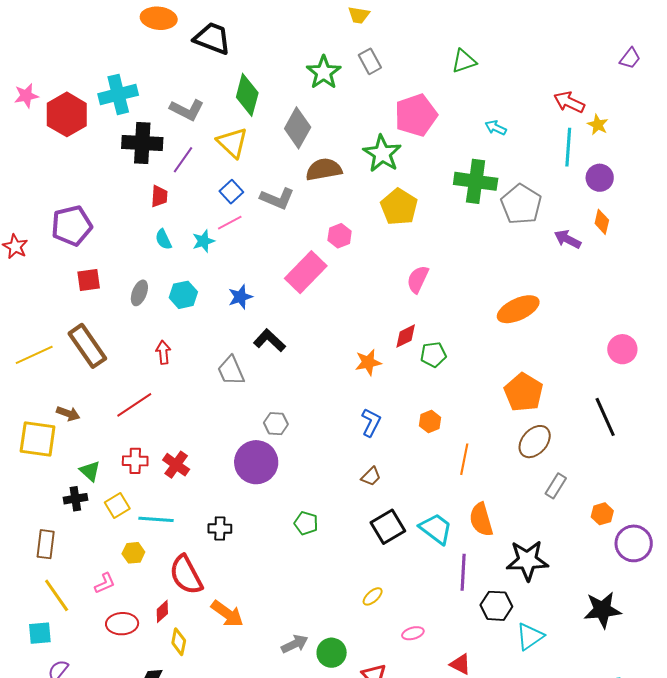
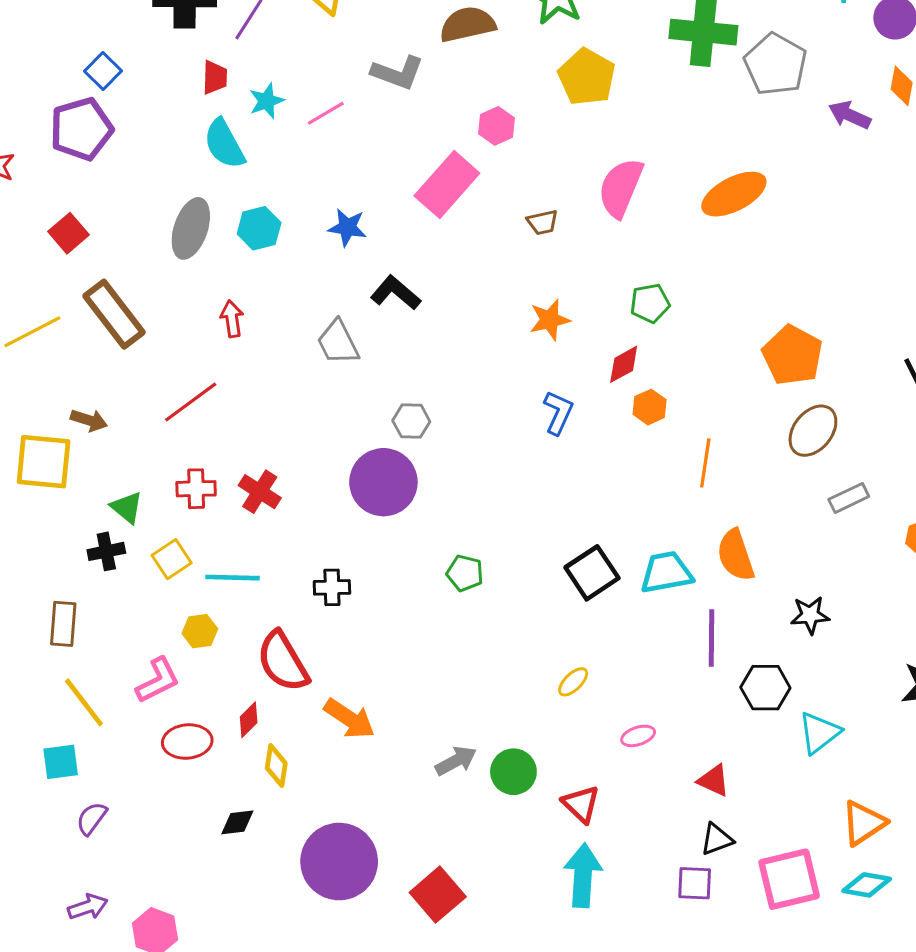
blue square: (231, 192) -> (103, 71), moved
cyan semicircle: (163, 239) -> (224, 144), size x1.6
cyan star: (203, 241) -> (267, 101), moved
pink semicircle: (418, 279) -> (621, 188), size x1.4
red square: (89, 280) -> (69, 233), moved, turned -30
gray ellipse: (139, 293) -> (191, 228), size x1.5
blue star: (240, 297) -> (347, 227), turned 30
orange ellipse: (518, 309) -> (734, 194), moved
red diamond: (406, 336) -> (624, 364), moved
brown trapezoid: (371, 476) -> (542, 222), moved, turned 35
gray rectangle: (556, 486) -> (849, 498), turned 35
cyan trapezoid: (436, 529) -> (666, 572), turned -45
black star: (527, 560) -> (810, 615), size x0.6
pink L-shape: (105, 583) -> (158, 680), size x1.4

